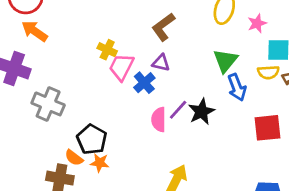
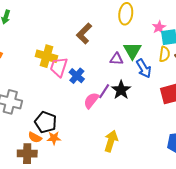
pink star: (257, 23) -> (159, 27), moved
yellow cross: (107, 50) -> (46, 56), size x1.5
purple triangle: (161, 63) -> (117, 59), moved
yellow semicircle: (268, 72) -> (164, 54), turned -70
pink semicircle: (159, 120) -> (91, 100), turned 48

